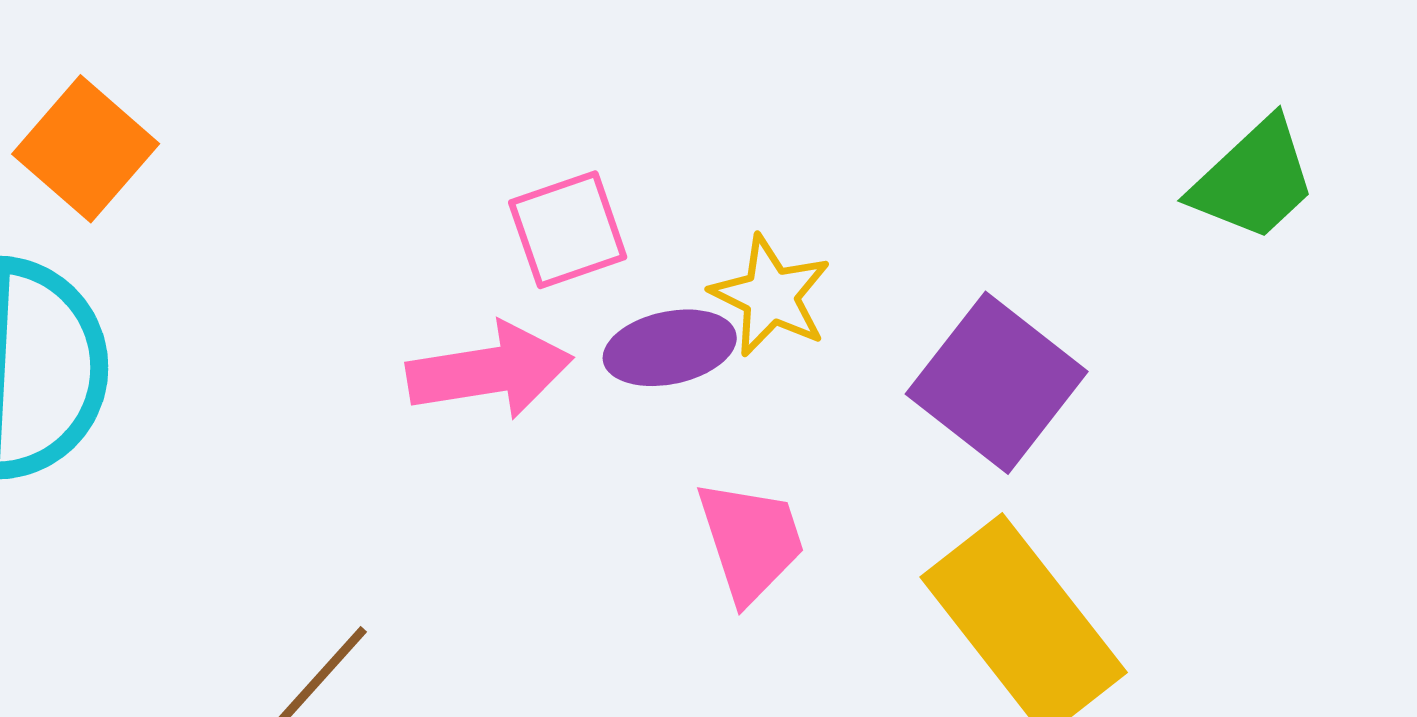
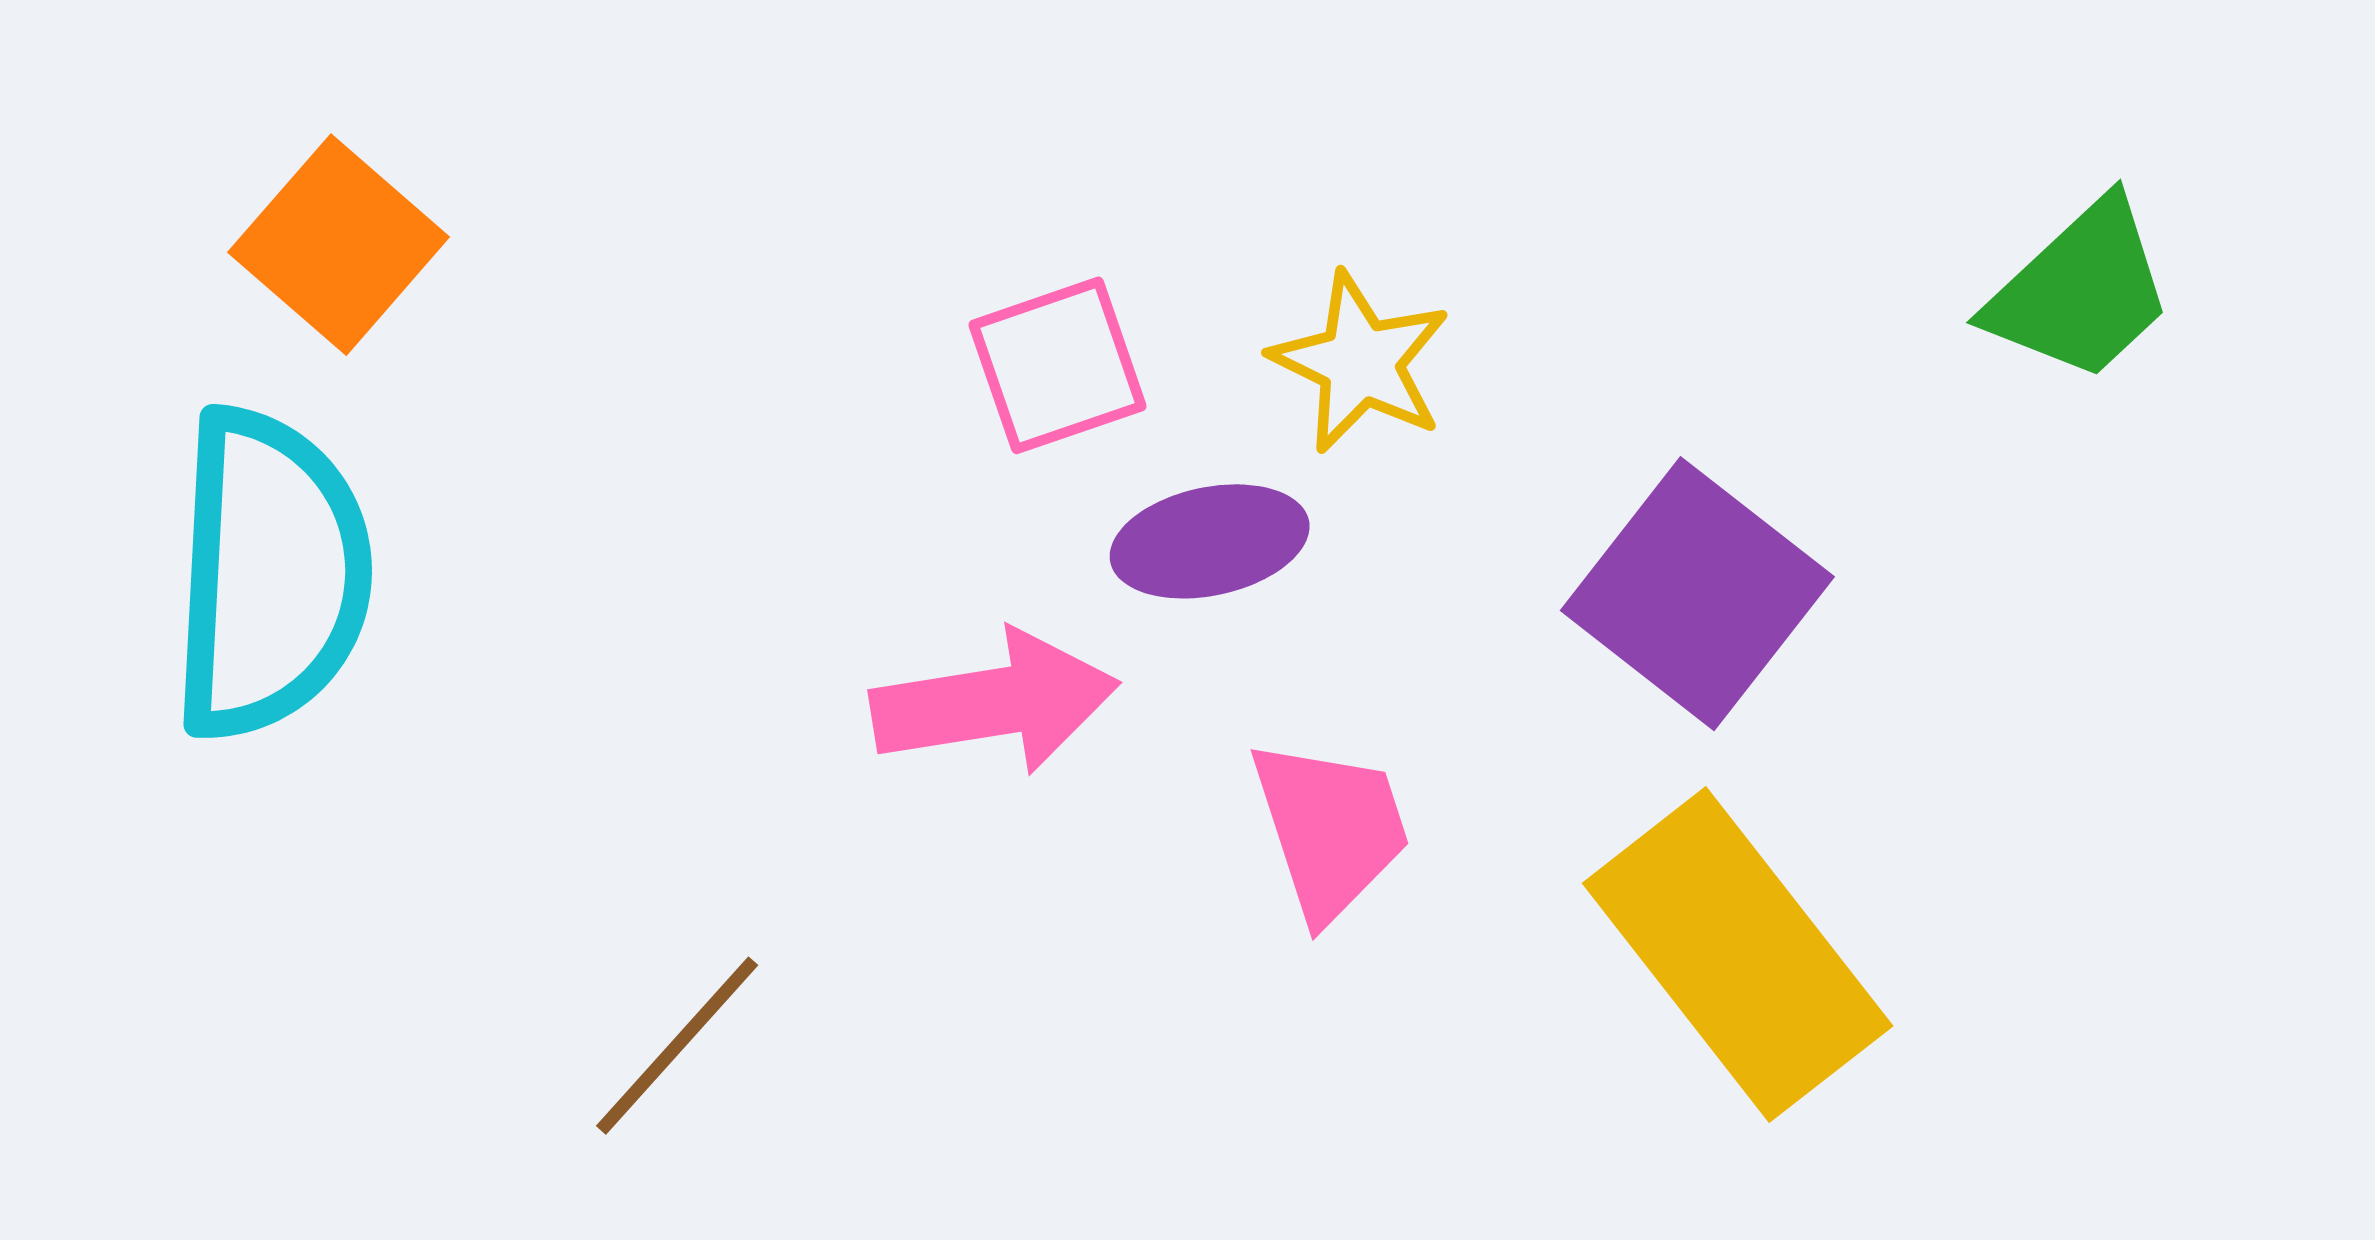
yellow star: (771, 296) -> (1360, 362), moved
pink arrow: (490, 371) -> (995, 702), moved

